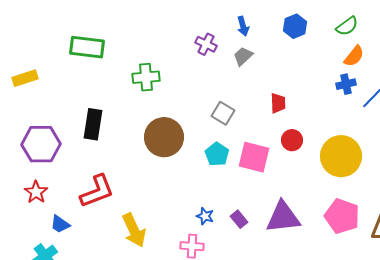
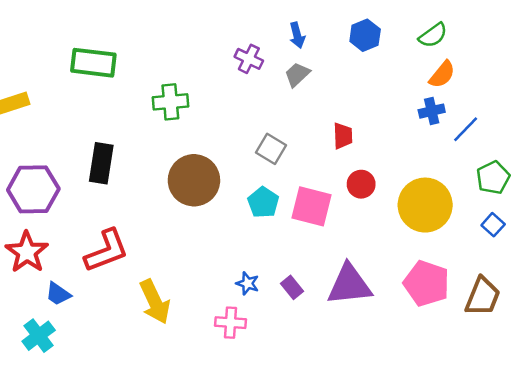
red star: (36, 192) -> (27, 252), size x1.4

